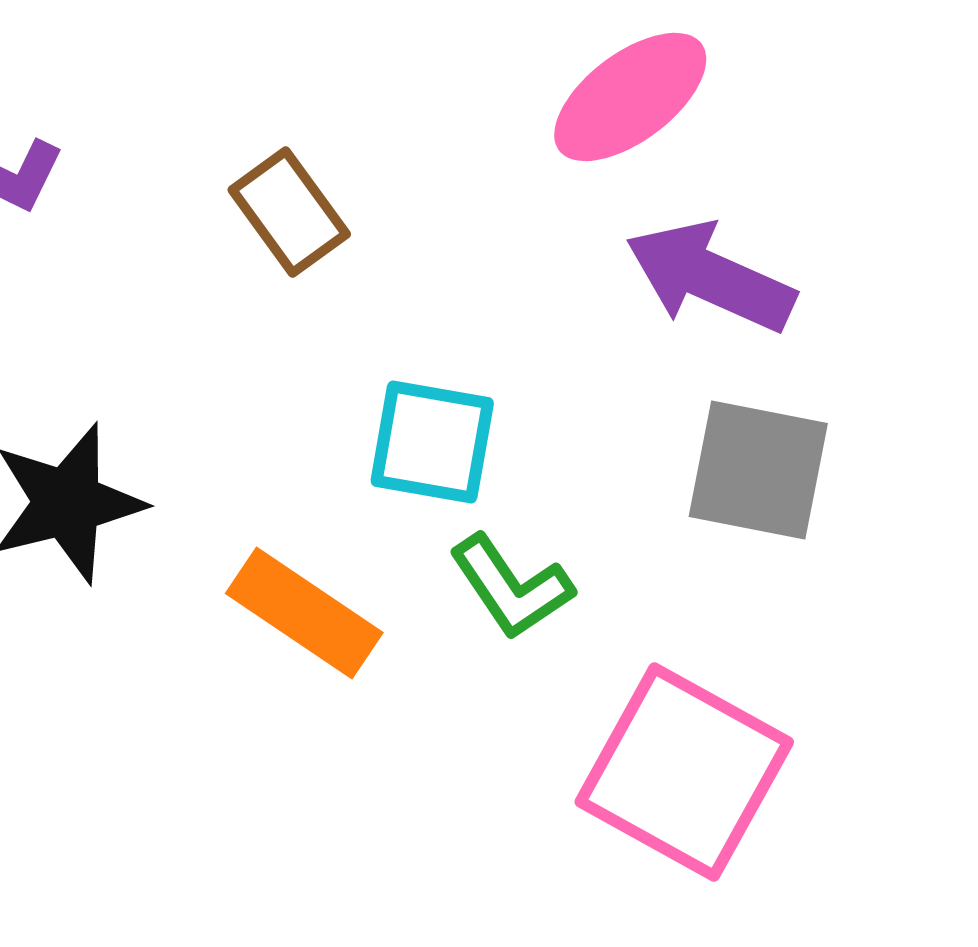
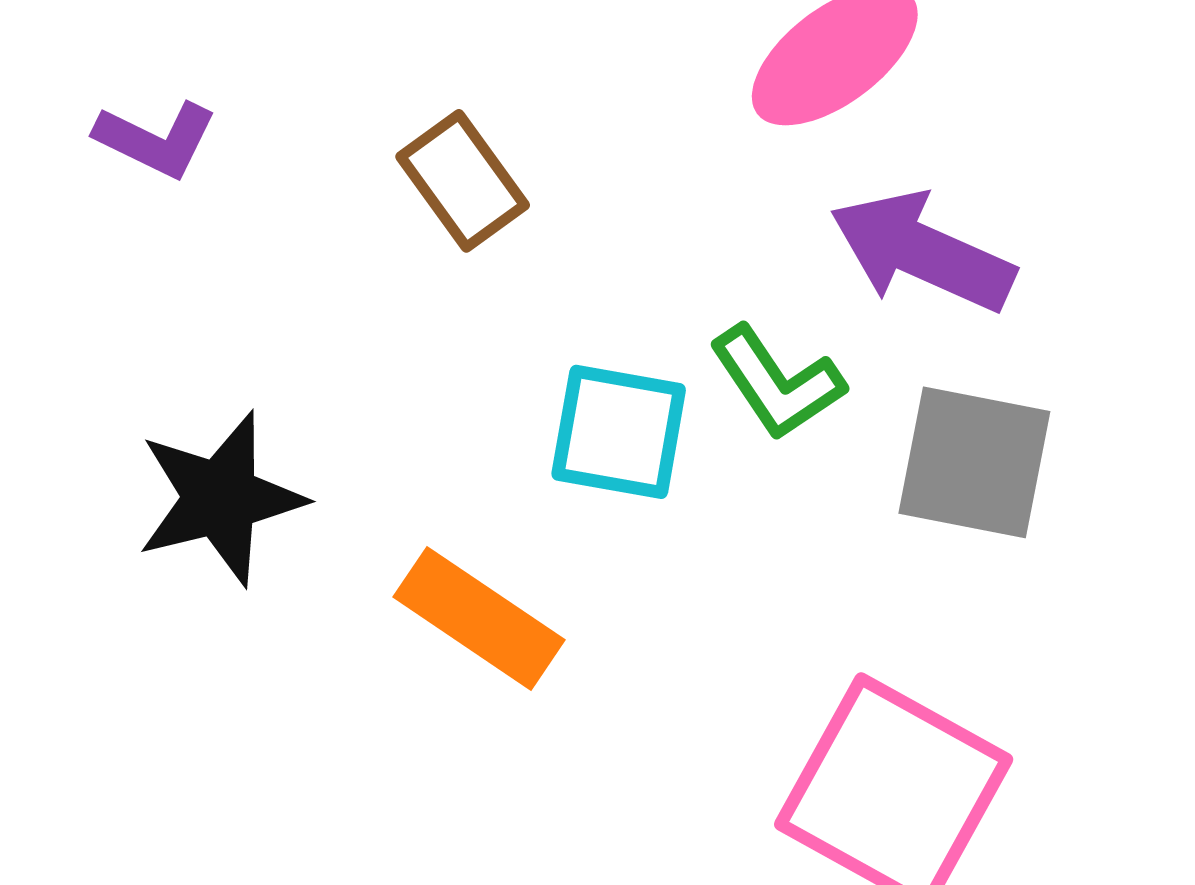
green L-shape: (511, 587) -> (777, 383), moved

